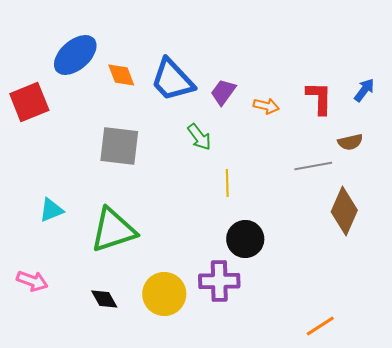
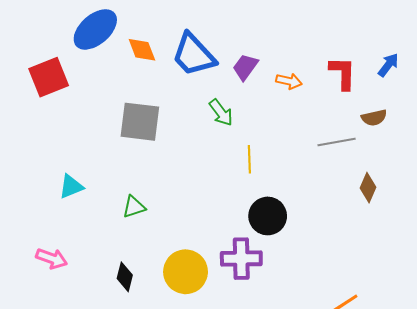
brown diamond: (344, 211) -> (368, 188), size x0.6
green triangle: (113, 230) -> (134, 207), size x0.5
black diamond: (104, 299) -> (125, 277), turned 44

